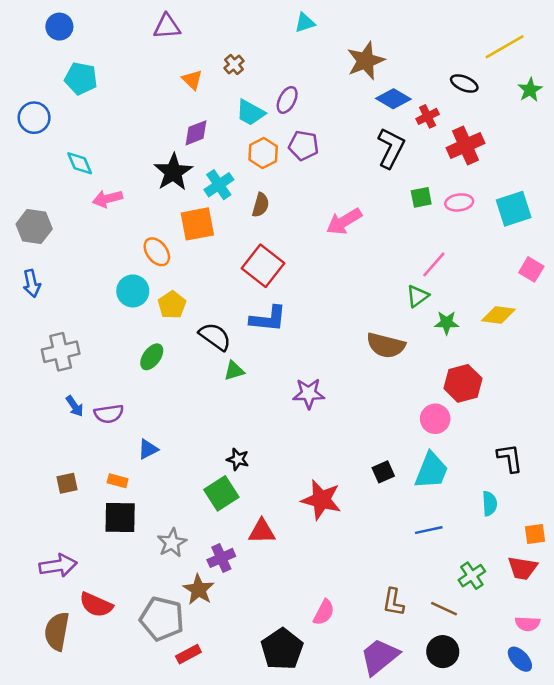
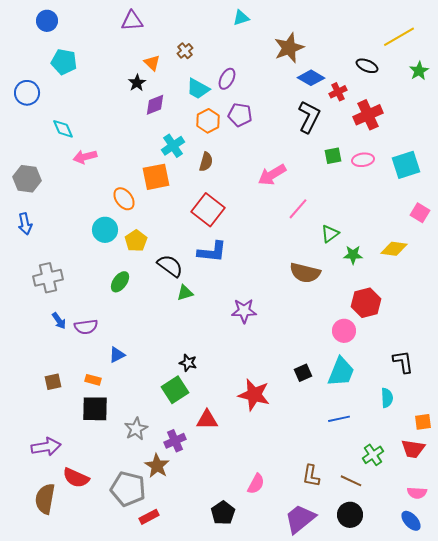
black star: (173, 172) -> (137, 83), moved, size x0.6
pink line: (434, 264) -> (298, 209), moved
black pentagon: (282, 649) -> (223, 513), size x0.7

